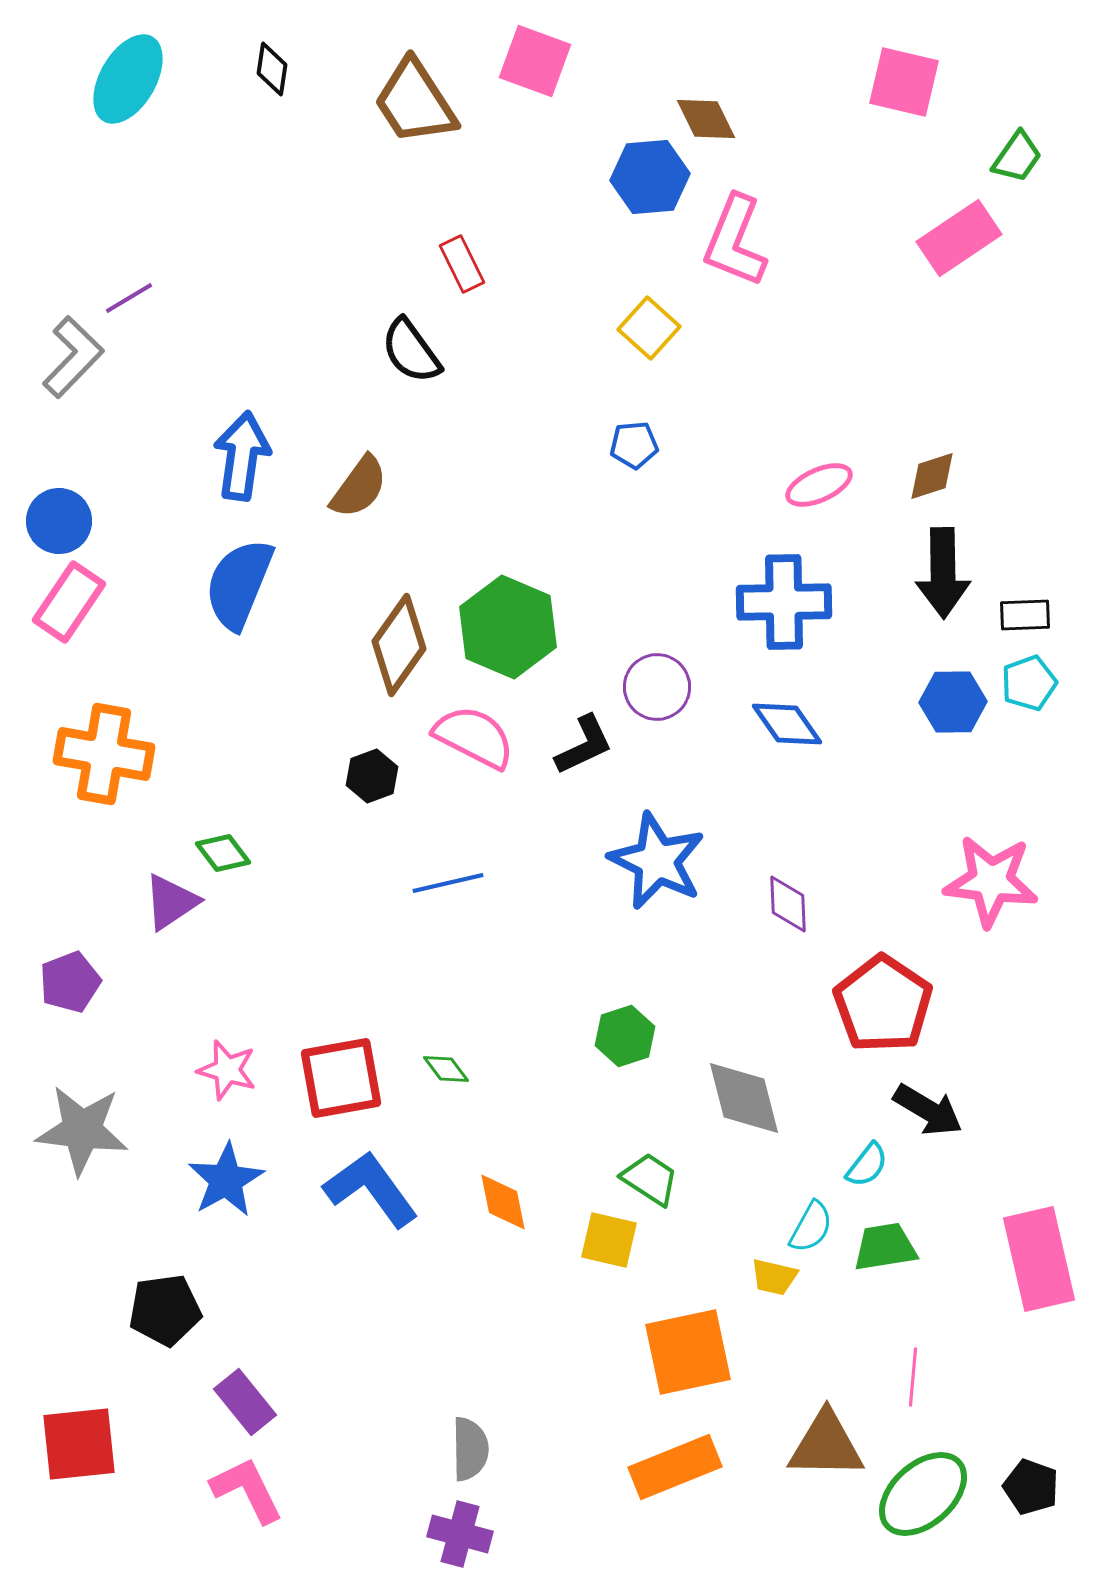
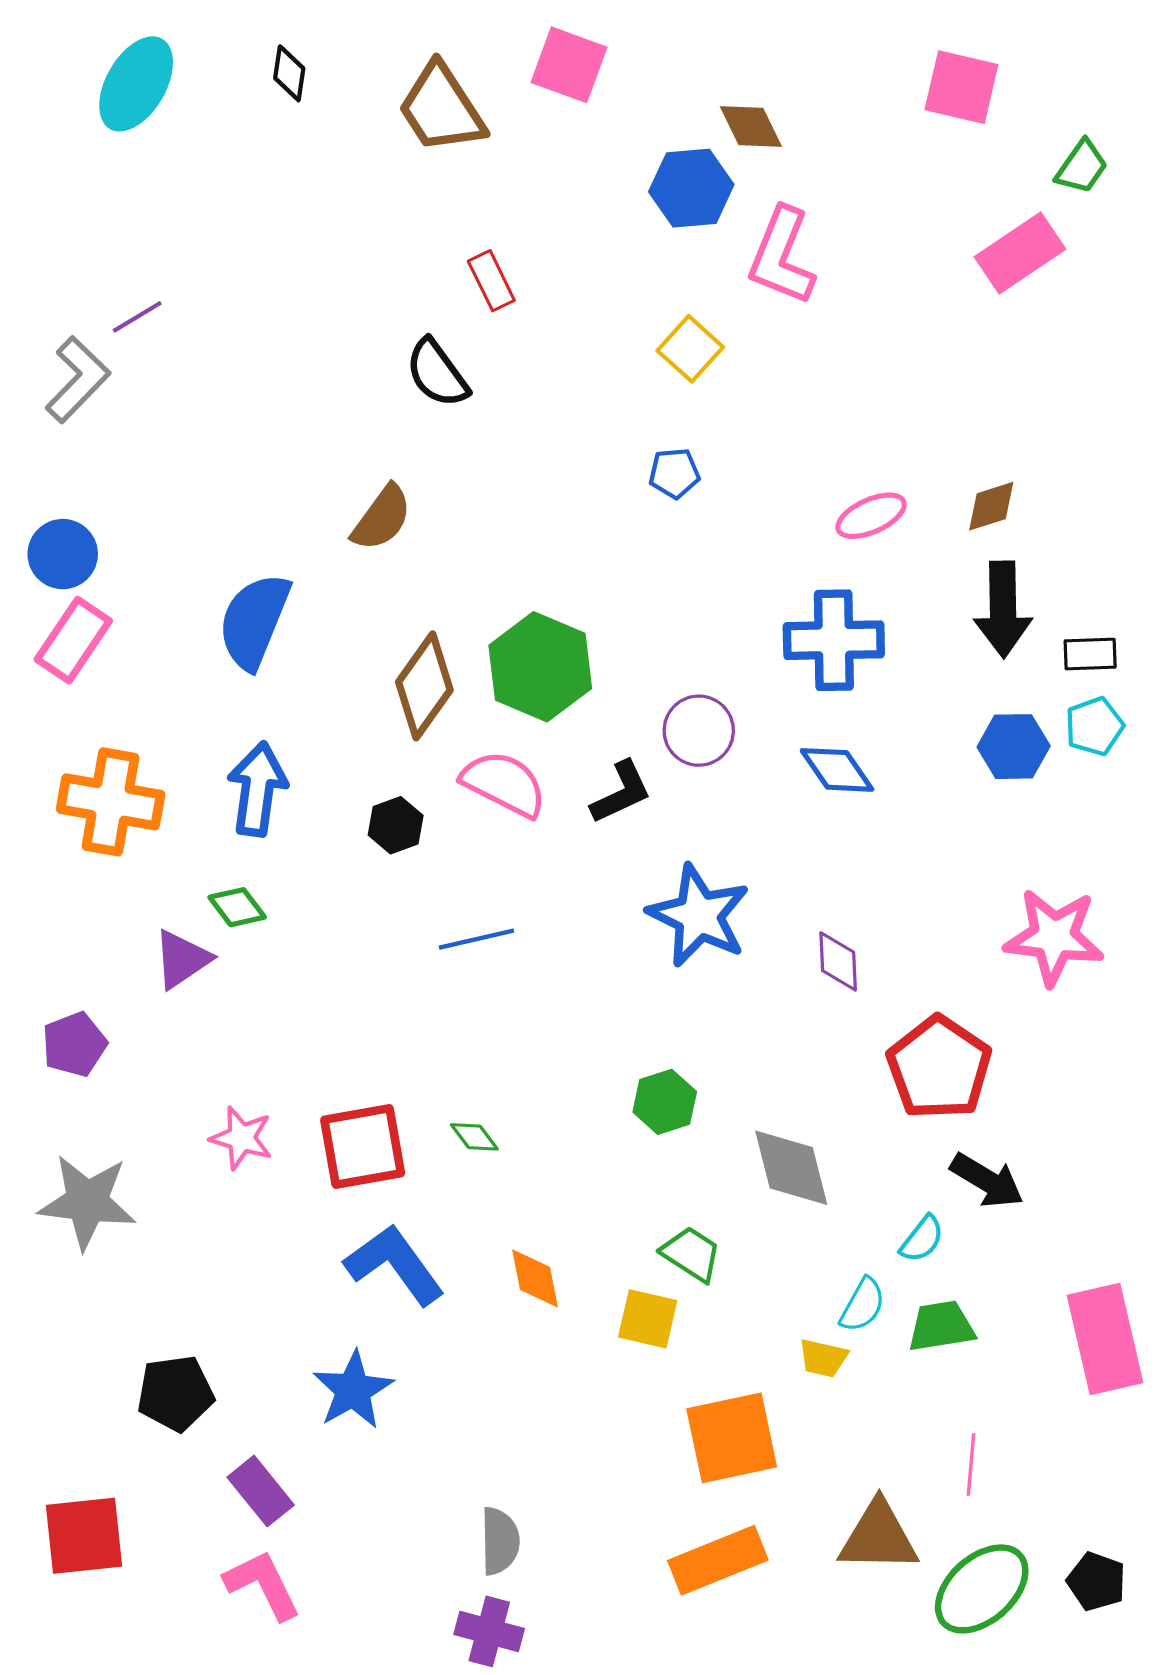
blue arrow: (242, 456) -> (257, 789), moved
blue star: (226, 1180) -> (353, 1390), moved

